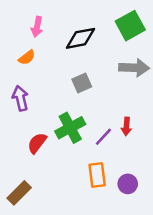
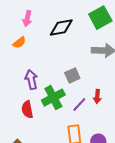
gray square: (82, 83) -> (72, 76), moved
purple arrow: (20, 98) -> (31, 80), moved
red semicircle: (37, 143) -> (27, 110), turned -48

